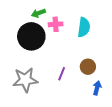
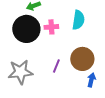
pink cross: (56, 24) -> (51, 27), moved
brown circle: (88, 67) -> (82, 59), size x1.5

